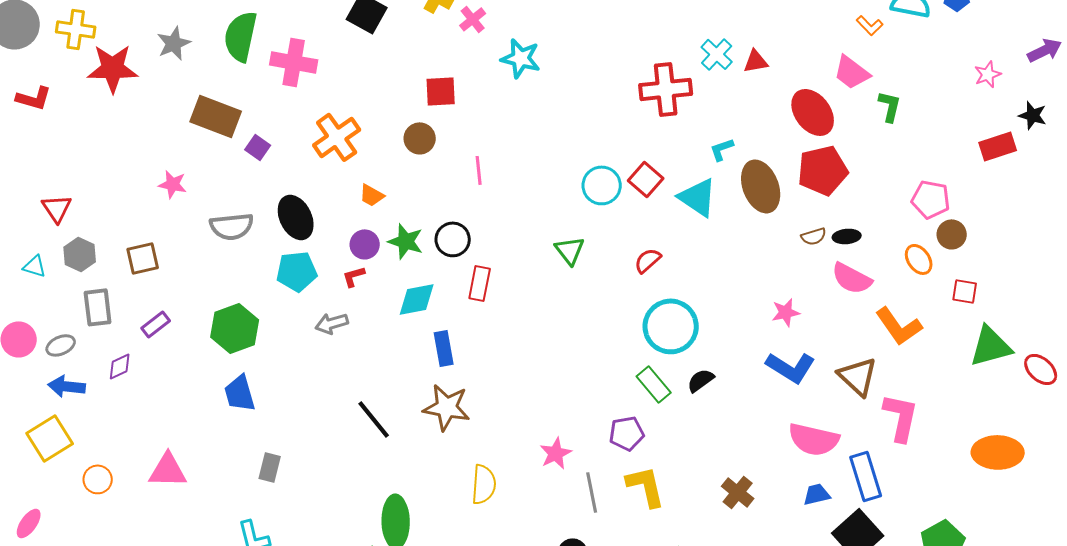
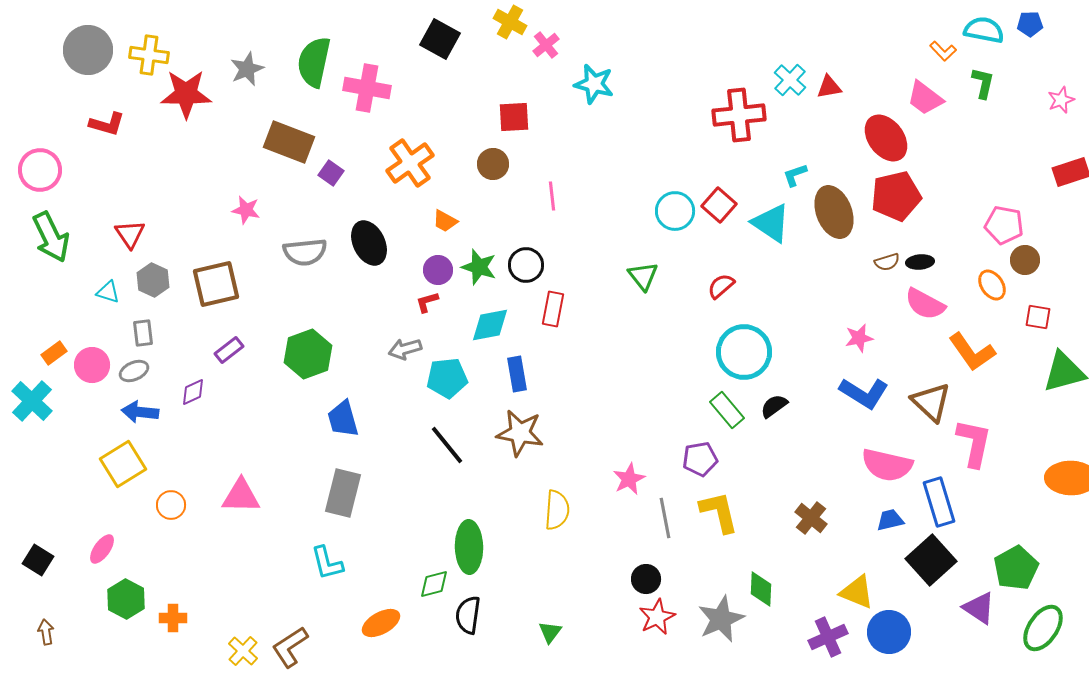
green L-shape: (890, 106) -> (983, 83), moved
brown square: (143, 258) -> (216, 284), size x1.4
cyan pentagon: (297, 271) -> (447, 378), moved
gray rectangle: (98, 307) -> (143, 333), moved, size x0.7
blue trapezoid: (240, 393) -> (343, 419), moved
gray rectangle: (270, 467) -> (343, 493), size x1.6

